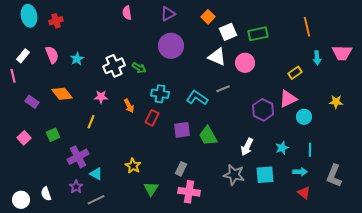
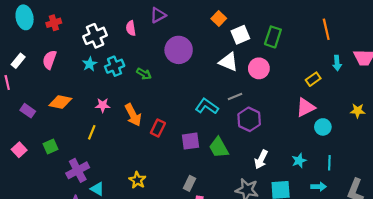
pink semicircle: (127, 13) -> (131, 28), moved
purple triangle: (168, 14) -> (158, 15), moved
green rectangle: (258, 34) -> (273, 37), turned -60
pink semicircle: (52, 55) -> (49, 60), turned -138
cyan star: (77, 59) -> (90, 64), moved
white cross: (114, 66) -> (95, 36), moved
orange diamond: (62, 94) -> (60, 102), turned -40
cyan cross: (160, 94) -> (115, 66), moved, turned -30
orange arrow: (129, 106) -> (133, 115), size x1.5
purple hexagon: (263, 110) -> (249, 119), moved

